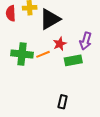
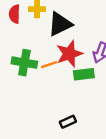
red star: (60, 44) -> (69, 54), size x1.6
black rectangle: (63, 102) -> (68, 122), turned 48

